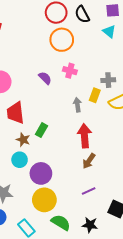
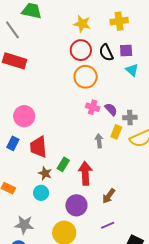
purple square: (113, 10) -> (126, 51), moved
purple semicircle: (45, 78) -> (111, 109), moved
red arrow: (85, 136) -> (85, 173), moved
purple circle: (41, 173) -> (76, 205), moved

